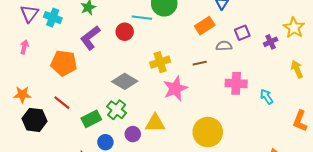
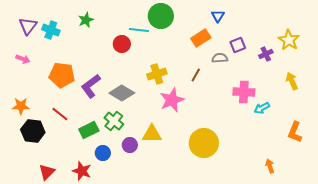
purple L-shape: (90, 38) -> (91, 86), moved
pink arrow: (24, 47) -> (23, 59), turned 96
brown line: (200, 63) -> (196, 75), turned -48
pink cross: (236, 83) -> (244, 92), moved
cyan arrow: (267, 97) -> (262, 108), turned -84

